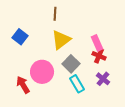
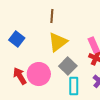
cyan rectangle: (77, 84) -> (74, 86), turned 30
red arrow: (23, 85) -> (20, 76), moved

